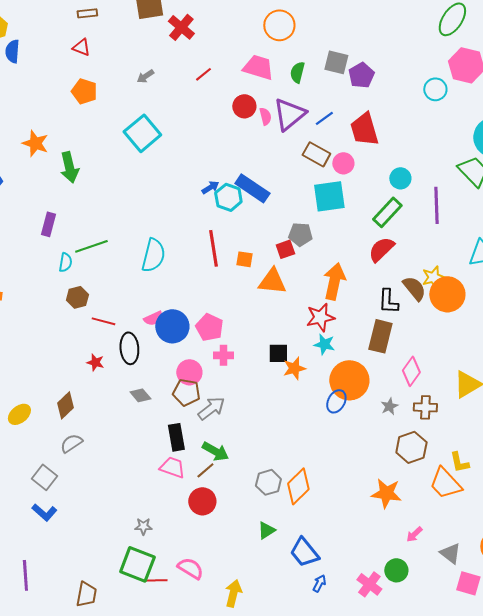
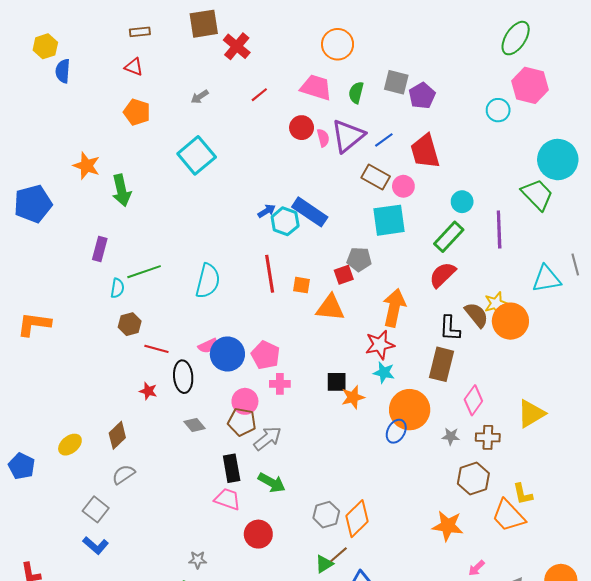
gray star: (389, 406) -> (451, 436), turned 30
brown line: (205, 470) -> (339, 555), moved

